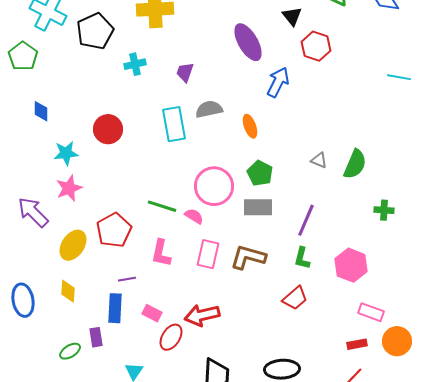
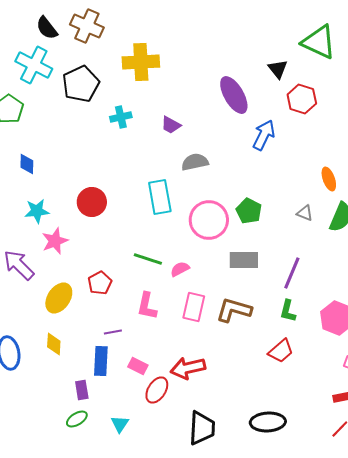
purple trapezoid: (185, 72) -> (171, 125), turned -80
cyan rectangle: (174, 124) -> (160, 197), moved
orange ellipse: (250, 126) -> (329, 179), moved
red circle: (108, 129) -> (92, 202), moved
cyan star: (66, 153) -> (37, 211), moved
green pentagon: (260, 173) -> (249, 211), moved
pink circle: (214, 186) -> (209, 220), moved
pink semicircle: (194, 216) -> (180, 269), turned -60
red pentagon: (114, 230) -> (100, 283), size x0.7
green ellipse: (70, 351) -> (77, 419), moved

